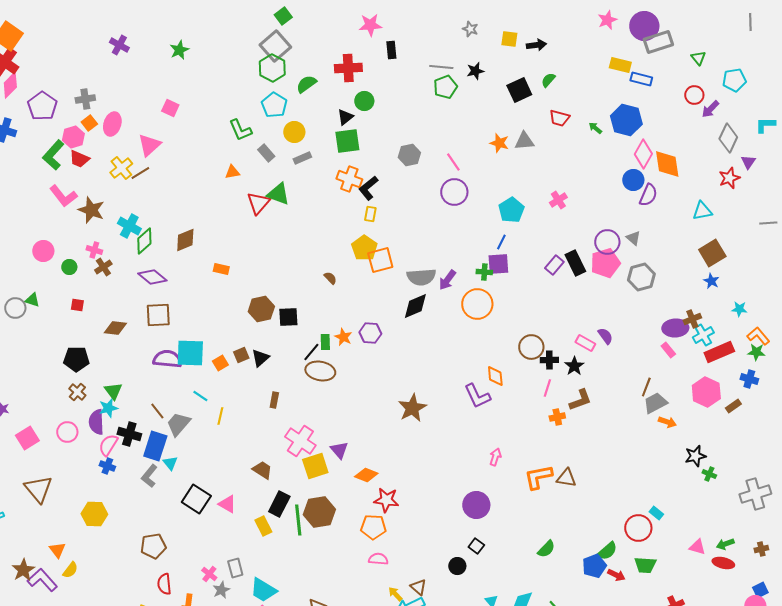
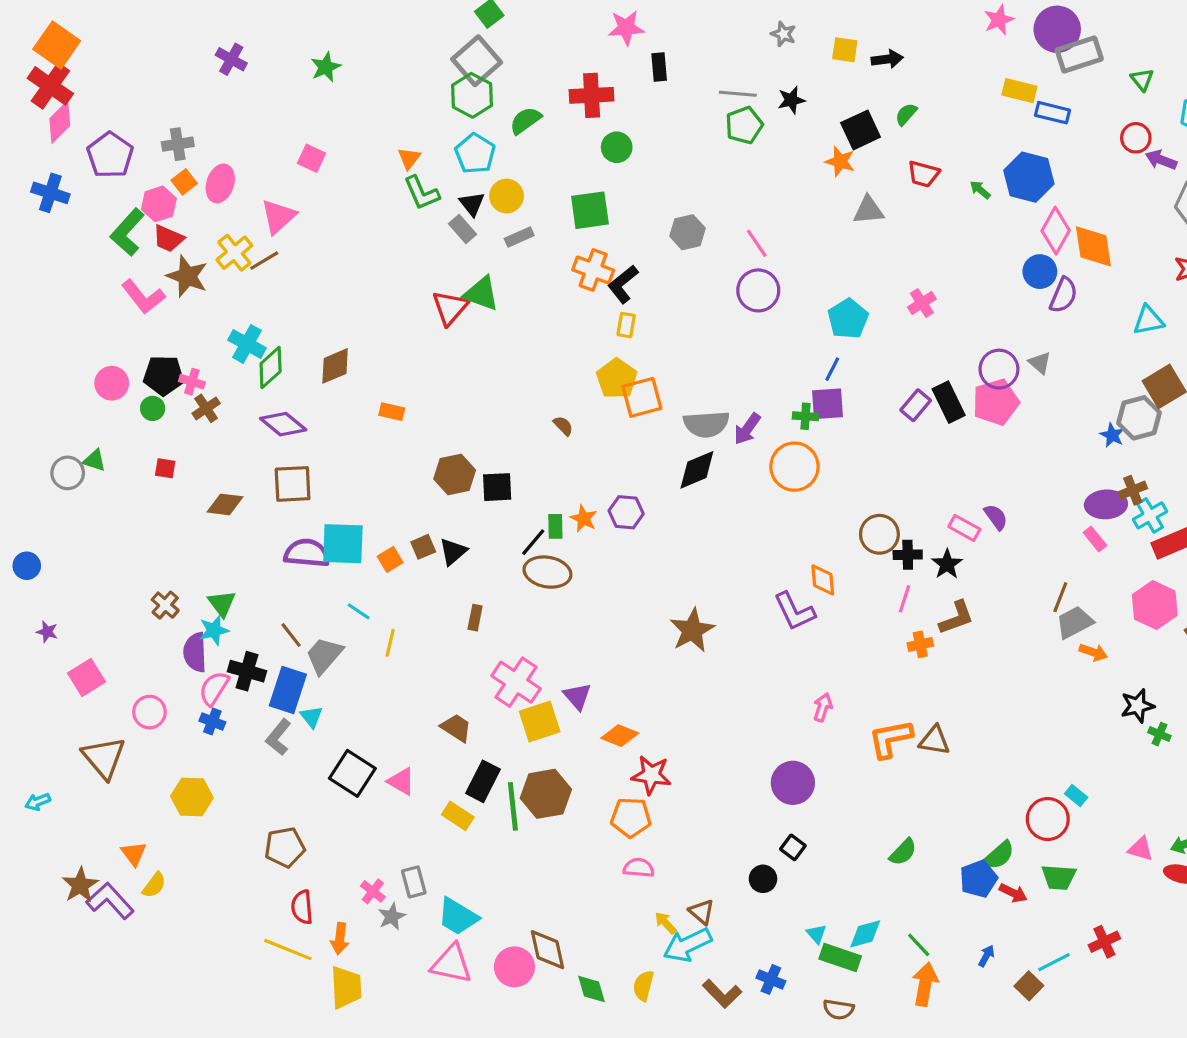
purple arrow: (710, 109) -> (1161, 160), turned 66
black triangle: (345, 117) -> (472, 204), moved, turned -30
orange star: (499, 143) -> (840, 161), moved
orange triangle: (232, 172) -> (409, 158), moved, turned -42
brown star: (91, 210) -> (187, 276), moved
gray hexagon: (641, 277) -> (1139, 418), moved
blue star: (711, 281) -> (1112, 435), moved
black pentagon: (76, 359) -> (164, 375), moved
pink circle: (67, 432) -> (149, 712), moved
yellow rectangle: (263, 526) -> (458, 816), turned -30

